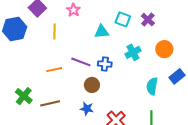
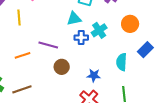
cyan triangle: (102, 32) -> (74, 19), moved
blue cross: (105, 64) -> (81, 38), moved
blue star: (87, 109) -> (94, 75), moved

